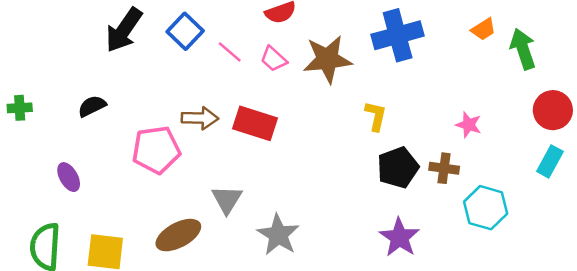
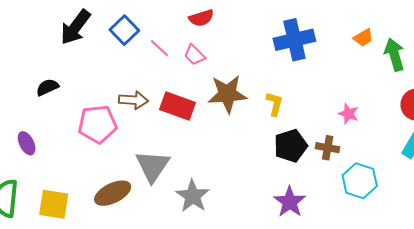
brown star: (327, 59) -> (227, 94), moved
gray triangle: (227, 199) -> (153, 166), size x1.4

